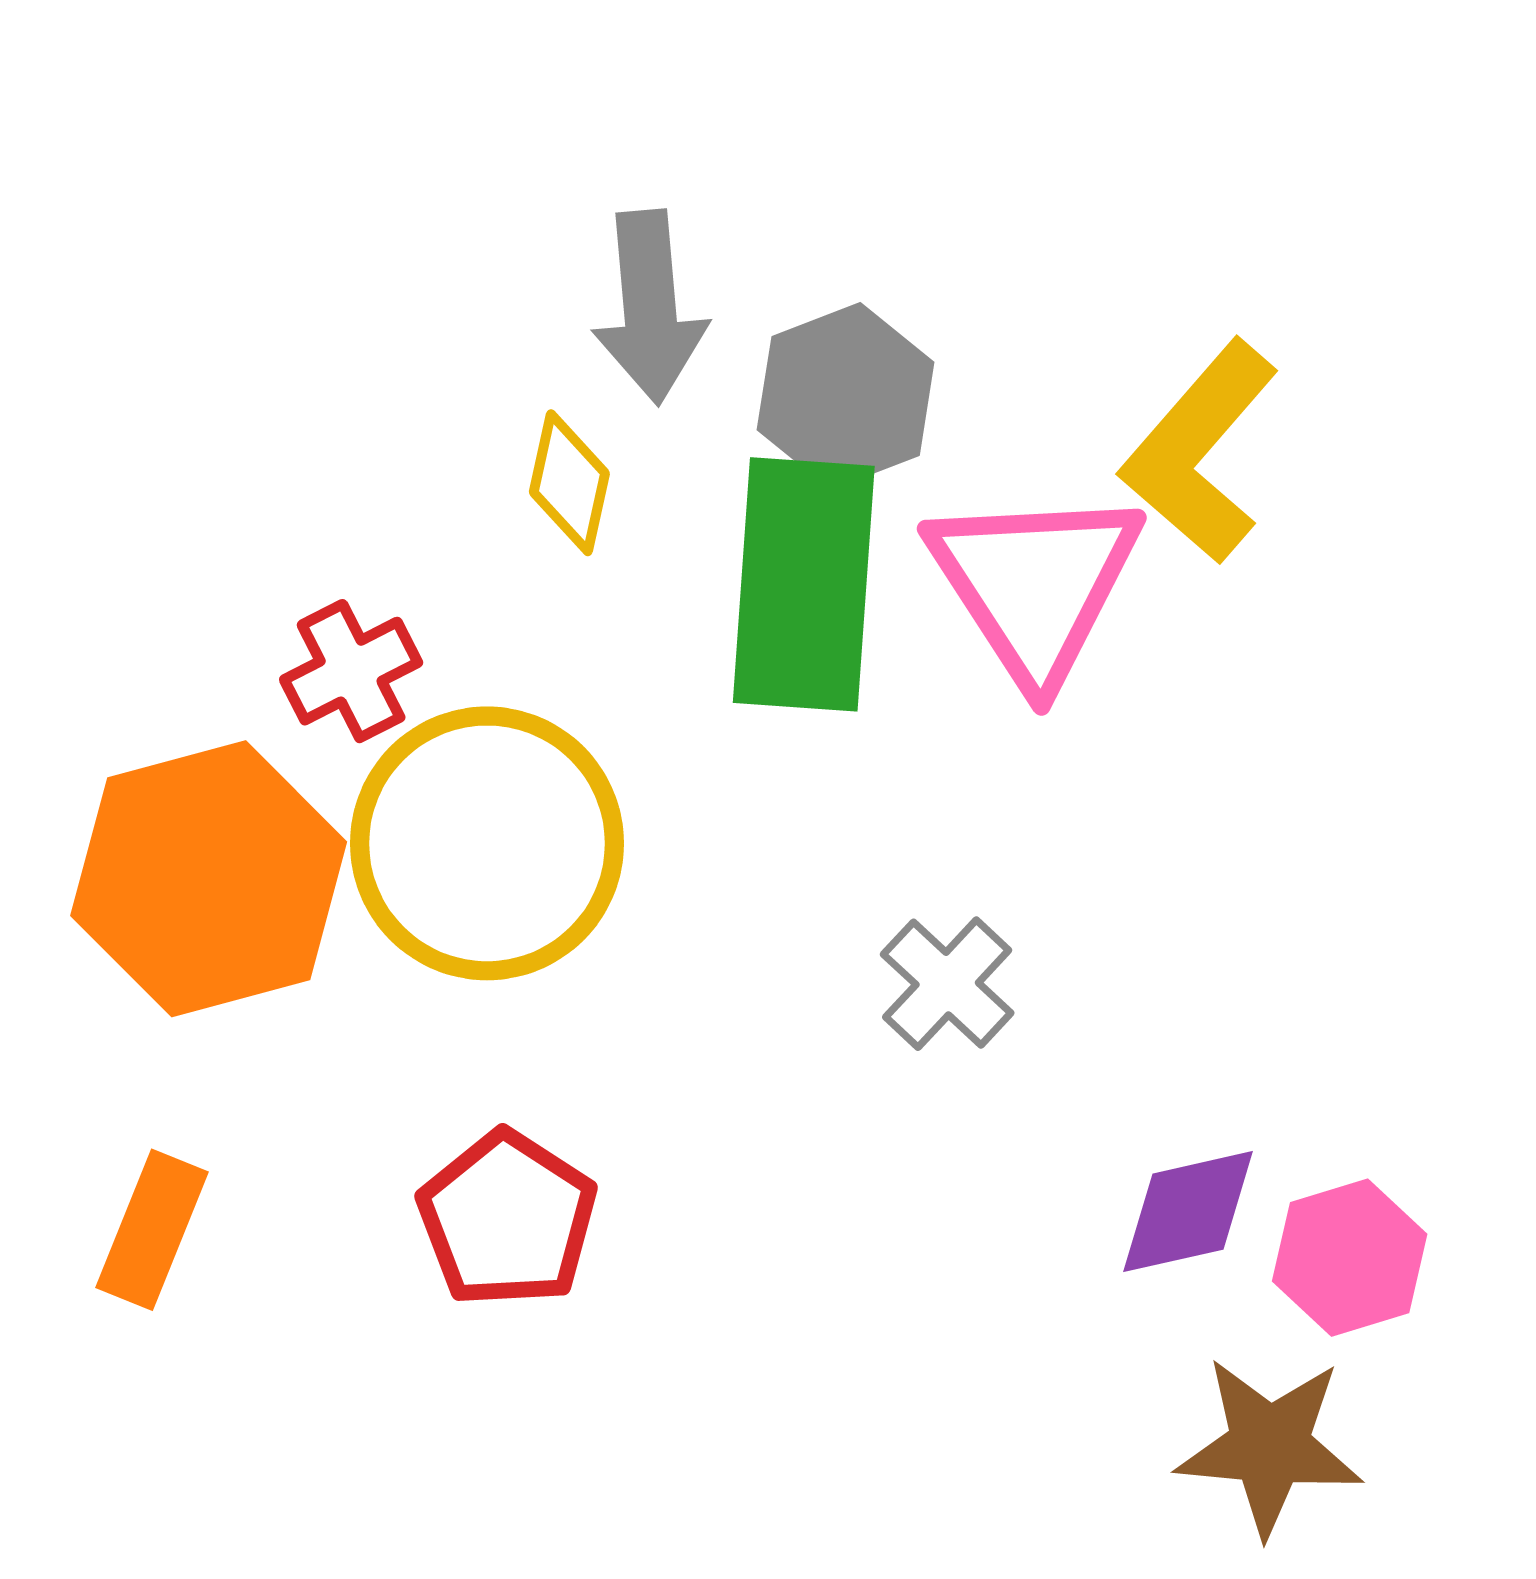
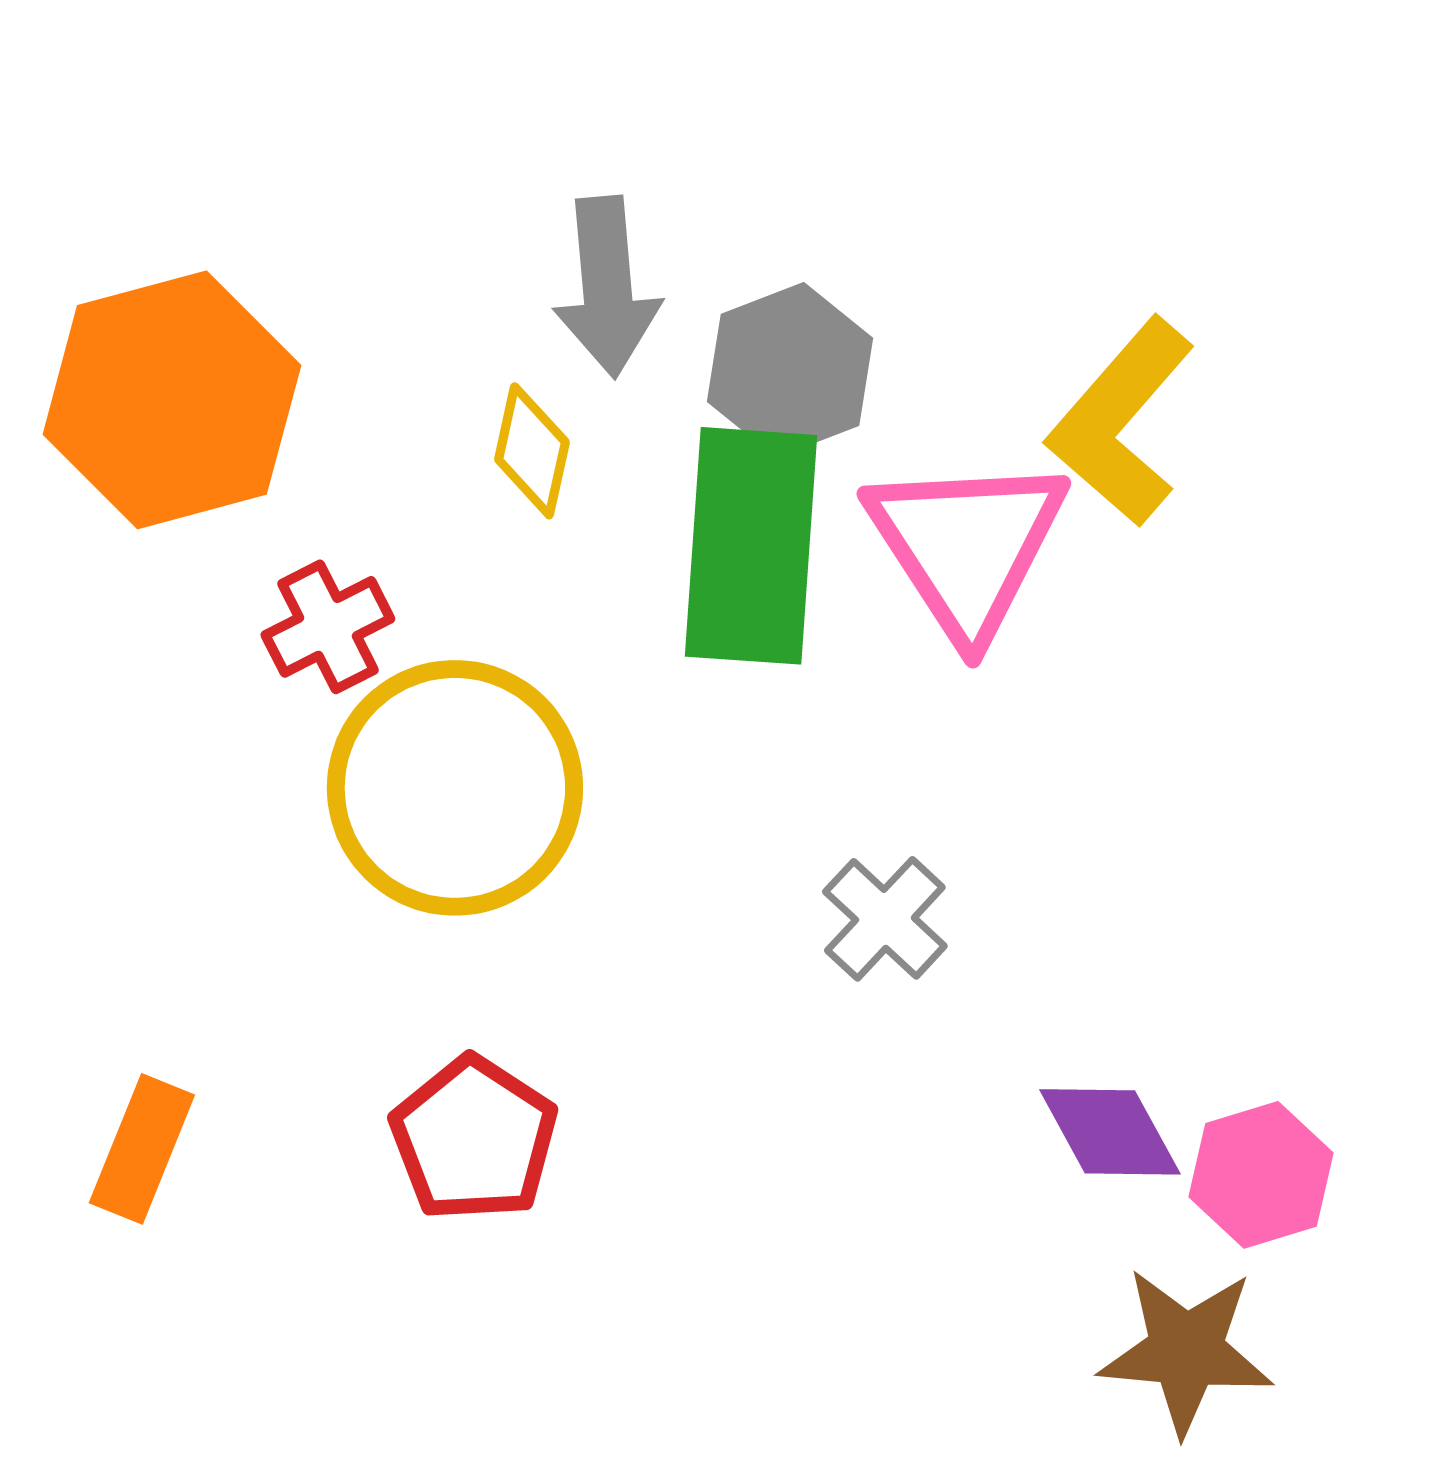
orange hexagon: (209, 879) -> (172, 400), moved
purple diamond: (1188, 1212) -> (1110, 1132), turned 74

